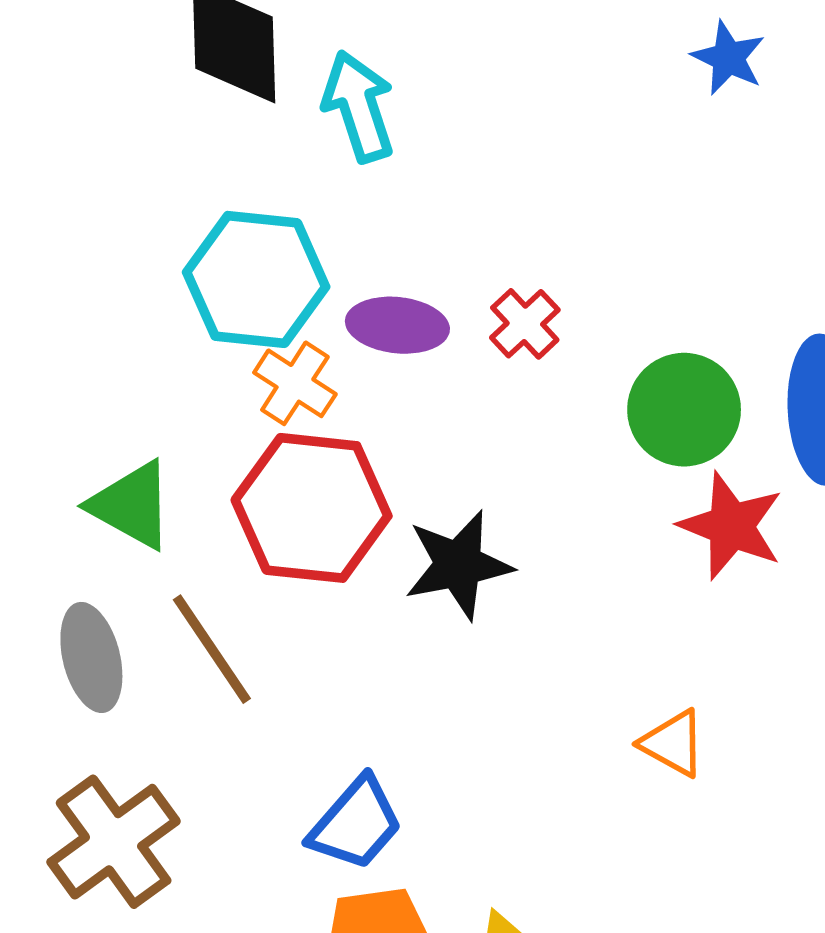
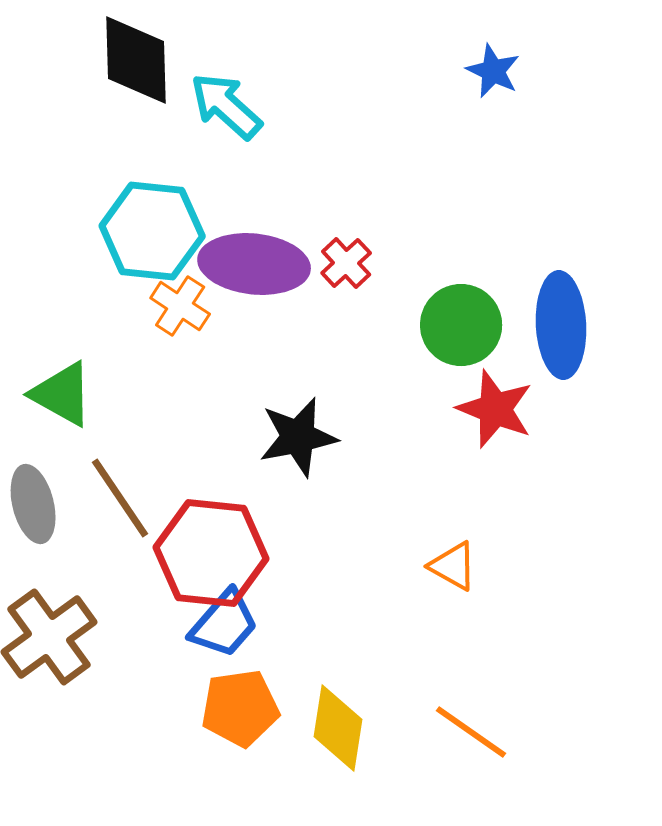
cyan arrow: (359, 106) -> (226, 106), turned -30
purple ellipse: (397, 325) -> (254, 264), size x1.5
red hexagon: (312, 508) -> (211, 553), moved

